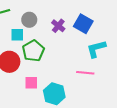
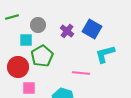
pink line: (85, 73) -> (81, 73), moved
pink square: (31, 83) -> (29, 88), moved

